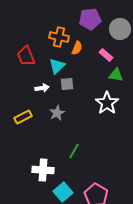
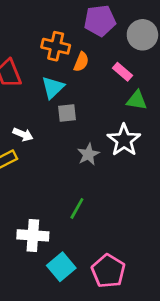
white arrow: (42, 88) -> (23, 134), moved, turned 32
gray star: (57, 113) -> (88, 154), moved

